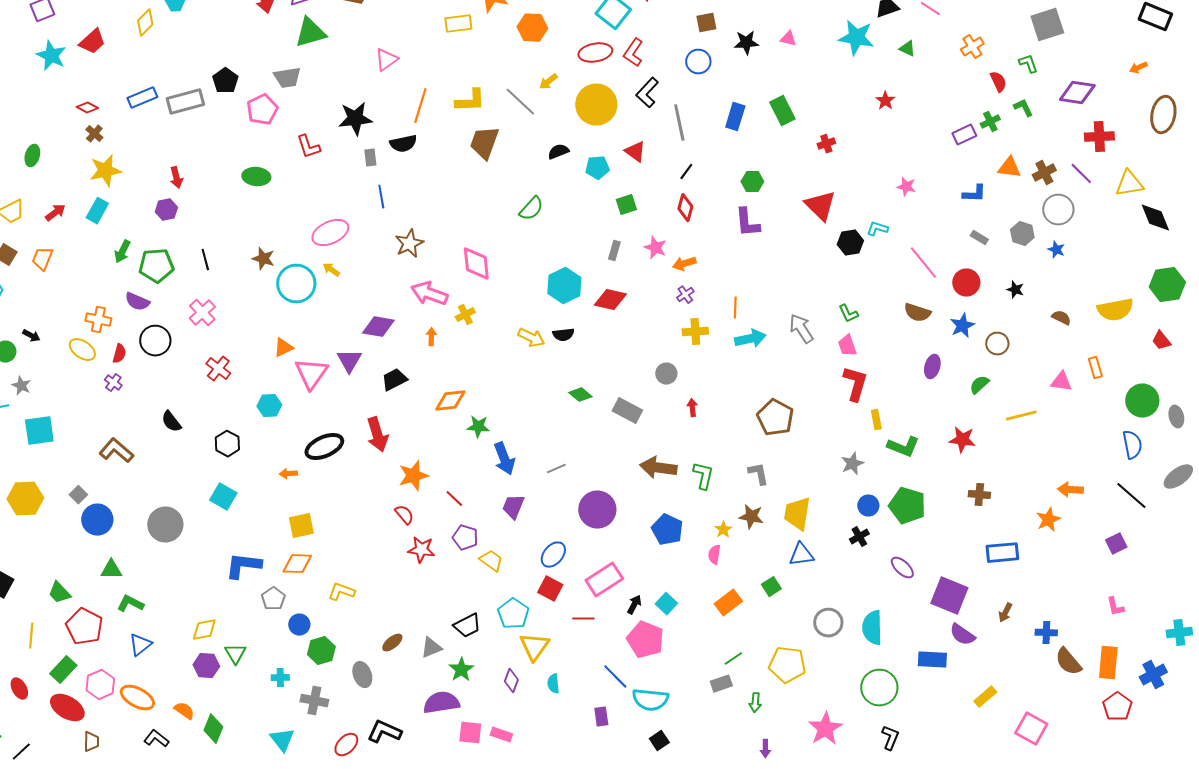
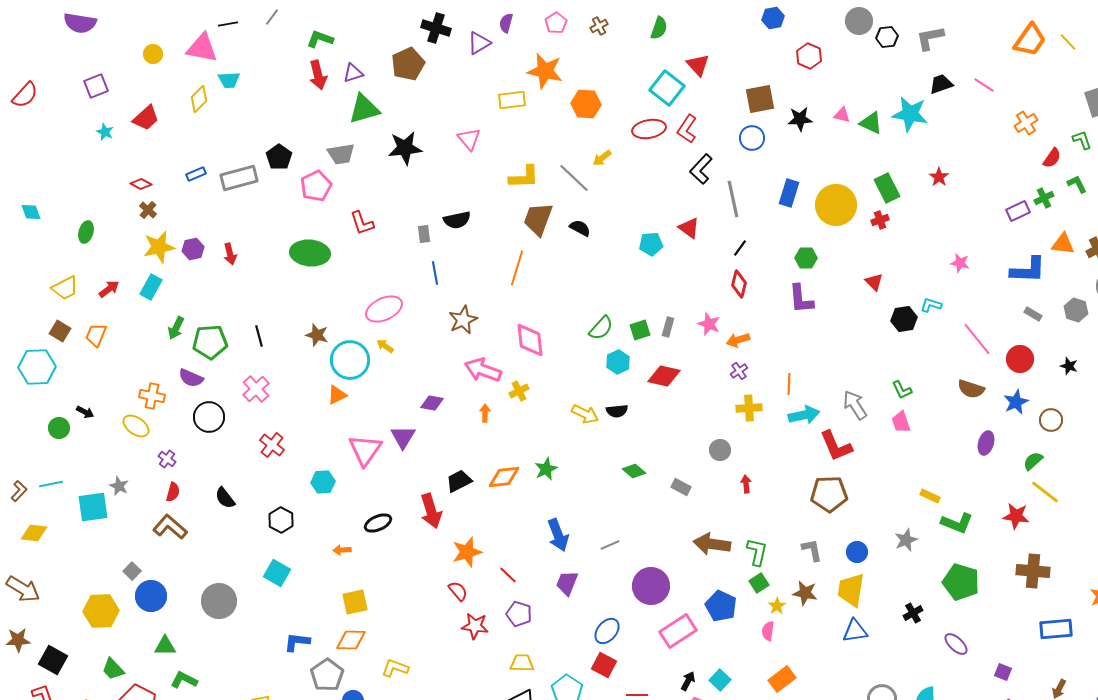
brown square: (706, 23) -> (760, 99), size x1.4
green triangle: (907, 49) -> (871, 123), moved, size x1.4
cyan star: (51, 56) -> (105, 132), size x0.6
pink triangle: (386, 60) -> (469, 139), moved, turned -35
red semicircle: (998, 82) -> (1052, 158), turned 60
blue rectangle: (142, 98) -> (196, 174), size x0.7
yellow circle: (596, 105) -> (836, 205), moved
orange line: (420, 106) -> (517, 268), moved
green rectangle: (782, 111) -> (887, 188), moved
black star: (355, 119) -> (405, 148), moved
black semicircle: (558, 152) -> (580, 228), moved, turned 50
green ellipse: (256, 177) -> (310, 253), size x1.4
blue L-shape: (974, 194) -> (1028, 270), size x1.5
green square: (626, 205) -> (640, 330), moved
red triangle: (820, 206) -> (874, 282), size x0.6
green semicircle: (531, 209) -> (601, 328), moved
purple hexagon: (166, 210) -> (193, 249), moved
cyan hexagon: (564, 286) -> (618, 362), size x0.7
purple diamond: (378, 327) -> (432, 403), size x0.7
orange triangle: (283, 348) -> (337, 395), moved
red semicircle: (119, 354) -> (173, 492), moved
black trapezoid: (394, 380) -> (459, 481), moved
red L-shape: (855, 384) -> (836, 446), moved, turned 141
gray star: (21, 386) -> (119, 486), moved
gray rectangle: (627, 411) -> (681, 487), size x0.7
yellow line: (1021, 416) -> (1045, 492), moved, turned 52
brown pentagon: (775, 418) -> (829, 494), turned -30
yellow rectangle: (876, 420) -> (930, 496), turned -54
green star: (478, 427) -> (546, 469), moved, turned -30
black ellipse: (324, 447) -> (378, 523), size x0.7
brown cross: (979, 495) -> (1033, 571), size x1.5
yellow hexagon: (25, 499) -> (101, 611), moved
blue circle: (868, 506) -> (857, 552), moved
yellow trapezoid: (491, 561) -> (522, 663), moved, turned -35
blue L-shape: (243, 566) -> (297, 642), size x0.7
pink rectangle: (604, 580) -> (678, 631), moved
green square: (771, 587) -> (759, 583), moved
purple square: (949, 596) -> (1003, 672), size x0.5
gray pentagon: (273, 599) -> (327, 675), size x1.4

